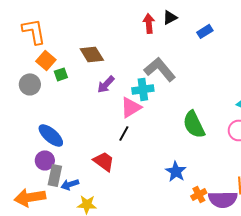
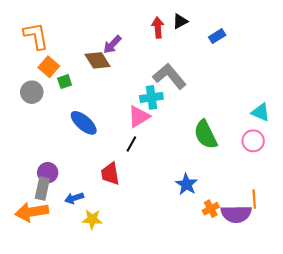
purple arrow: (106, 84) -> (112, 44), moved
blue ellipse: (51, 135) -> (84, 123), moved
red trapezoid: (104, 161) -> (110, 174), turned -135
gray rectangle: (55, 175) -> (42, 189), moved

